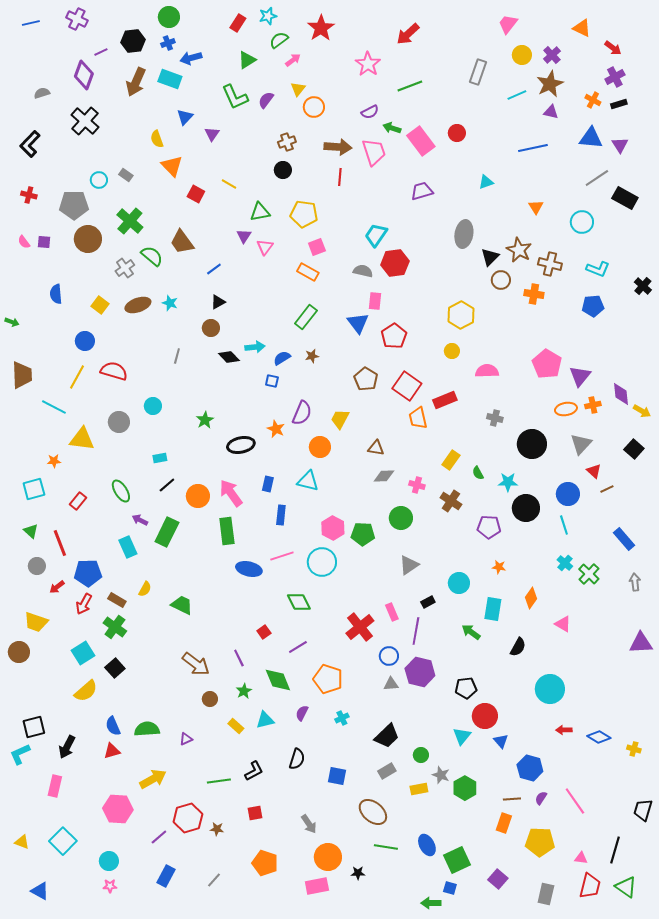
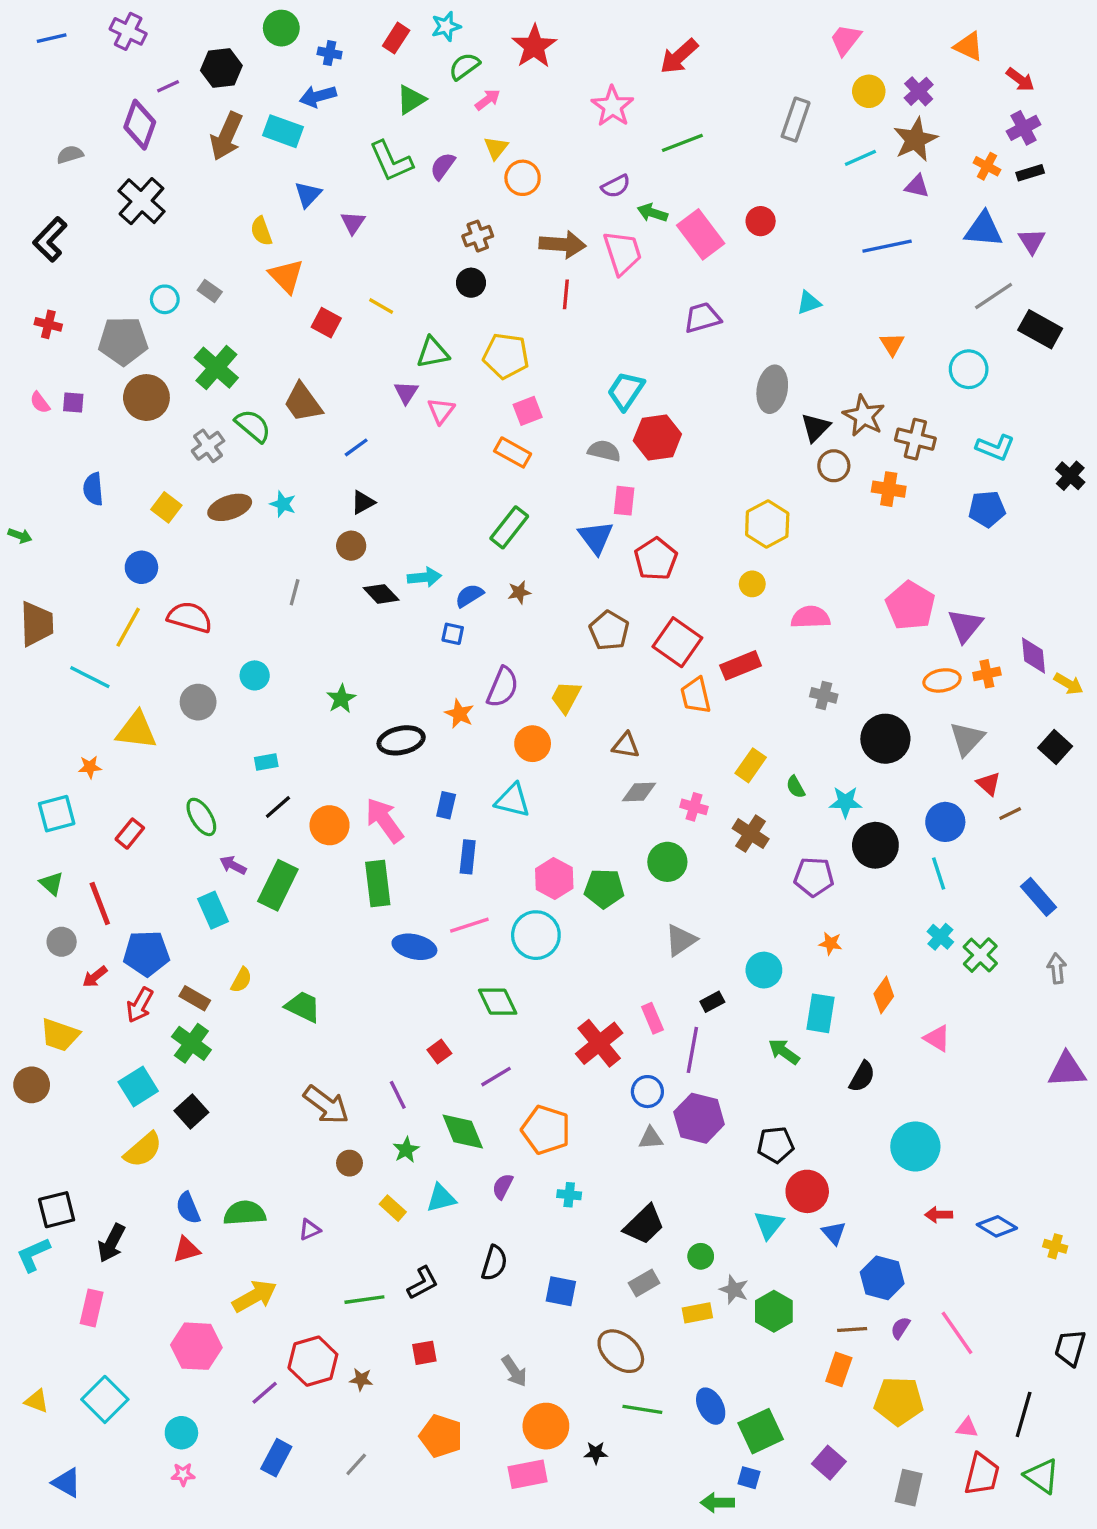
blue cross: (168, 43) -> (330, 53), moved, turned 32
cyan cross: (342, 718) -> (569, 1195), turned 32

